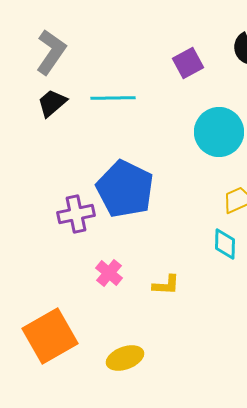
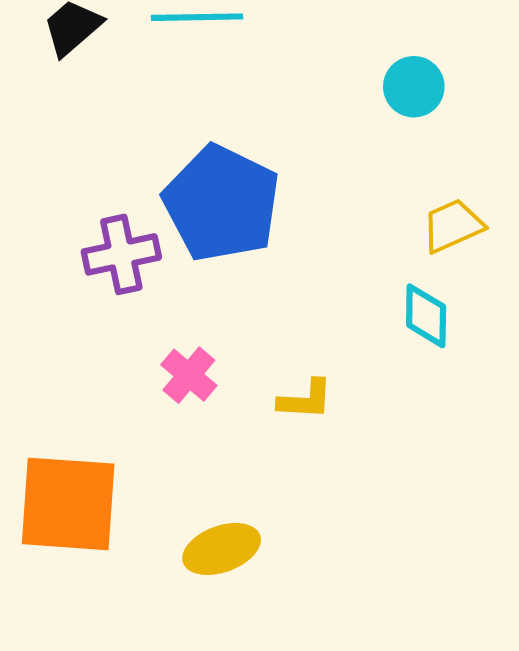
cyan circle: (219, 132) -> (414, 87), size x0.6
orange square: (50, 336) -> (68, 504), turned 34

